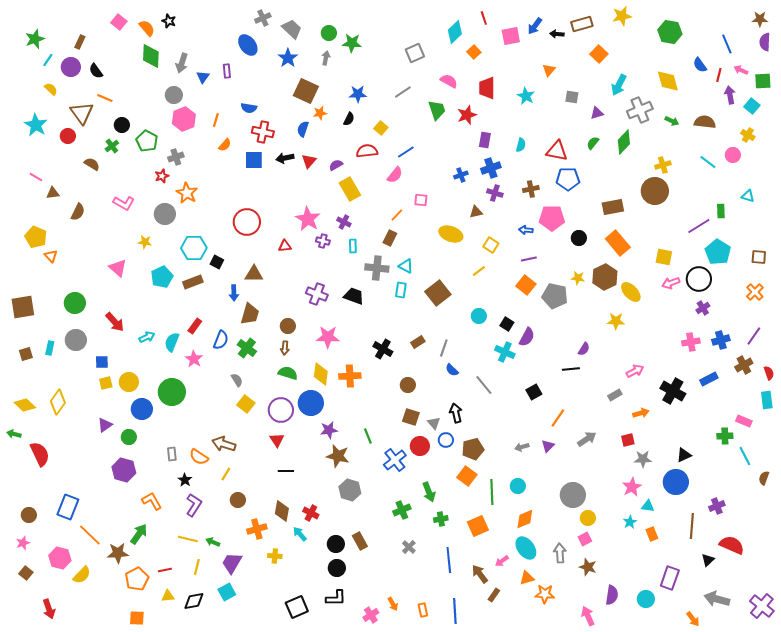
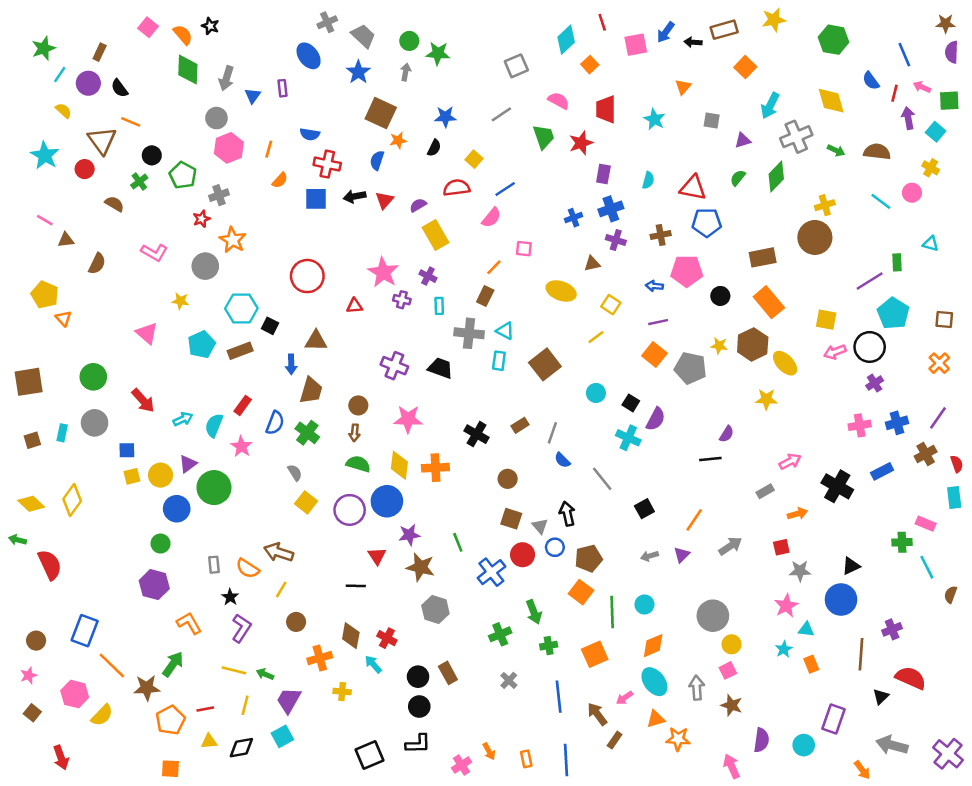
black square: (534, 392) -> (644, 509), moved
purple triangle: (105, 425) -> (188, 464), moved
red triangle: (277, 440) -> (377, 556), moved

